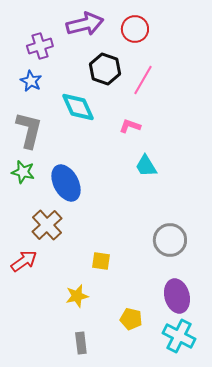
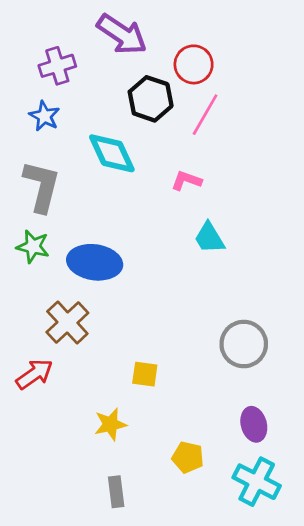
purple arrow: (85, 24) -> (122, 34), turned 48
red circle: (135, 29) -> (194, 64), moved
blue ellipse: (66, 183) -> (95, 262), turned -54
purple ellipse: (177, 296) -> (254, 424), size x0.7

